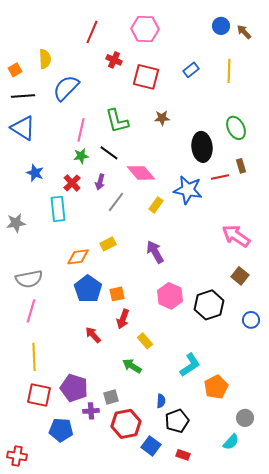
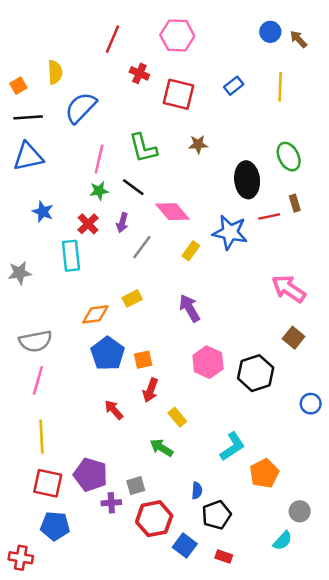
blue triangle: (23, 128) -> (28, 157), turned -44
blue circle: (251, 320) -> (311, 404), moved
blue pentagon: (61, 430) -> (55, 526), moved

